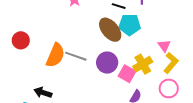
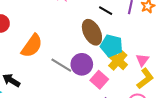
cyan pentagon: (130, 25) -> (112, 46), moved
gray line: (76, 56) -> (61, 65), moved
yellow cross: (143, 64) -> (118, 60), moved, turned -30

